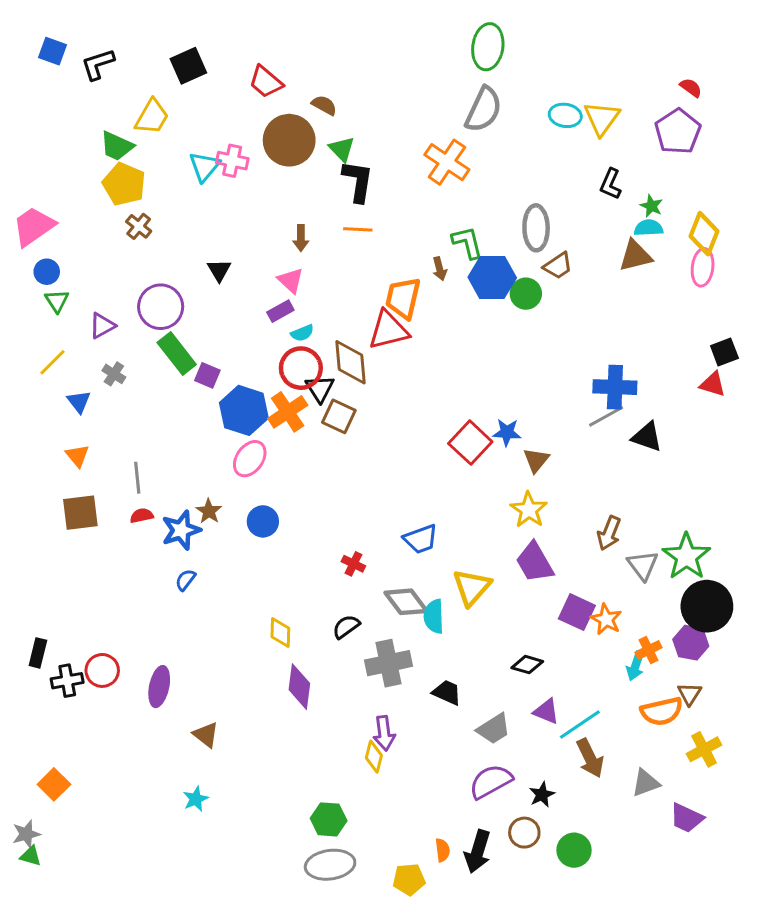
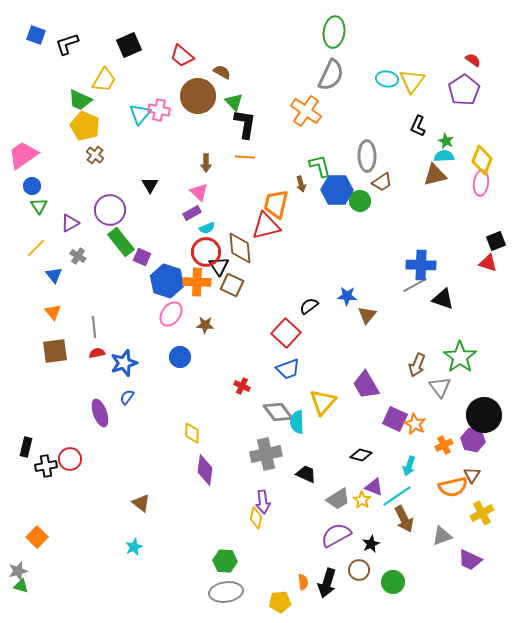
orange cross: (288, 412) -> (197, 282), turned 36
red square: (470, 443) -> (286, 333), moved
yellow star: (529, 510) -> (362, 500), moved, size x0.7
brown star: (209, 511) -> (205, 325), moved, turned -30
green star: (686, 557) -> (460, 357), moved
black semicircle: (346, 627) -> (309, 306), moved
cyan arrow: (635, 666) -> (409, 466), moved
purple ellipse: (159, 687) -> (100, 413), moved, turned -32

